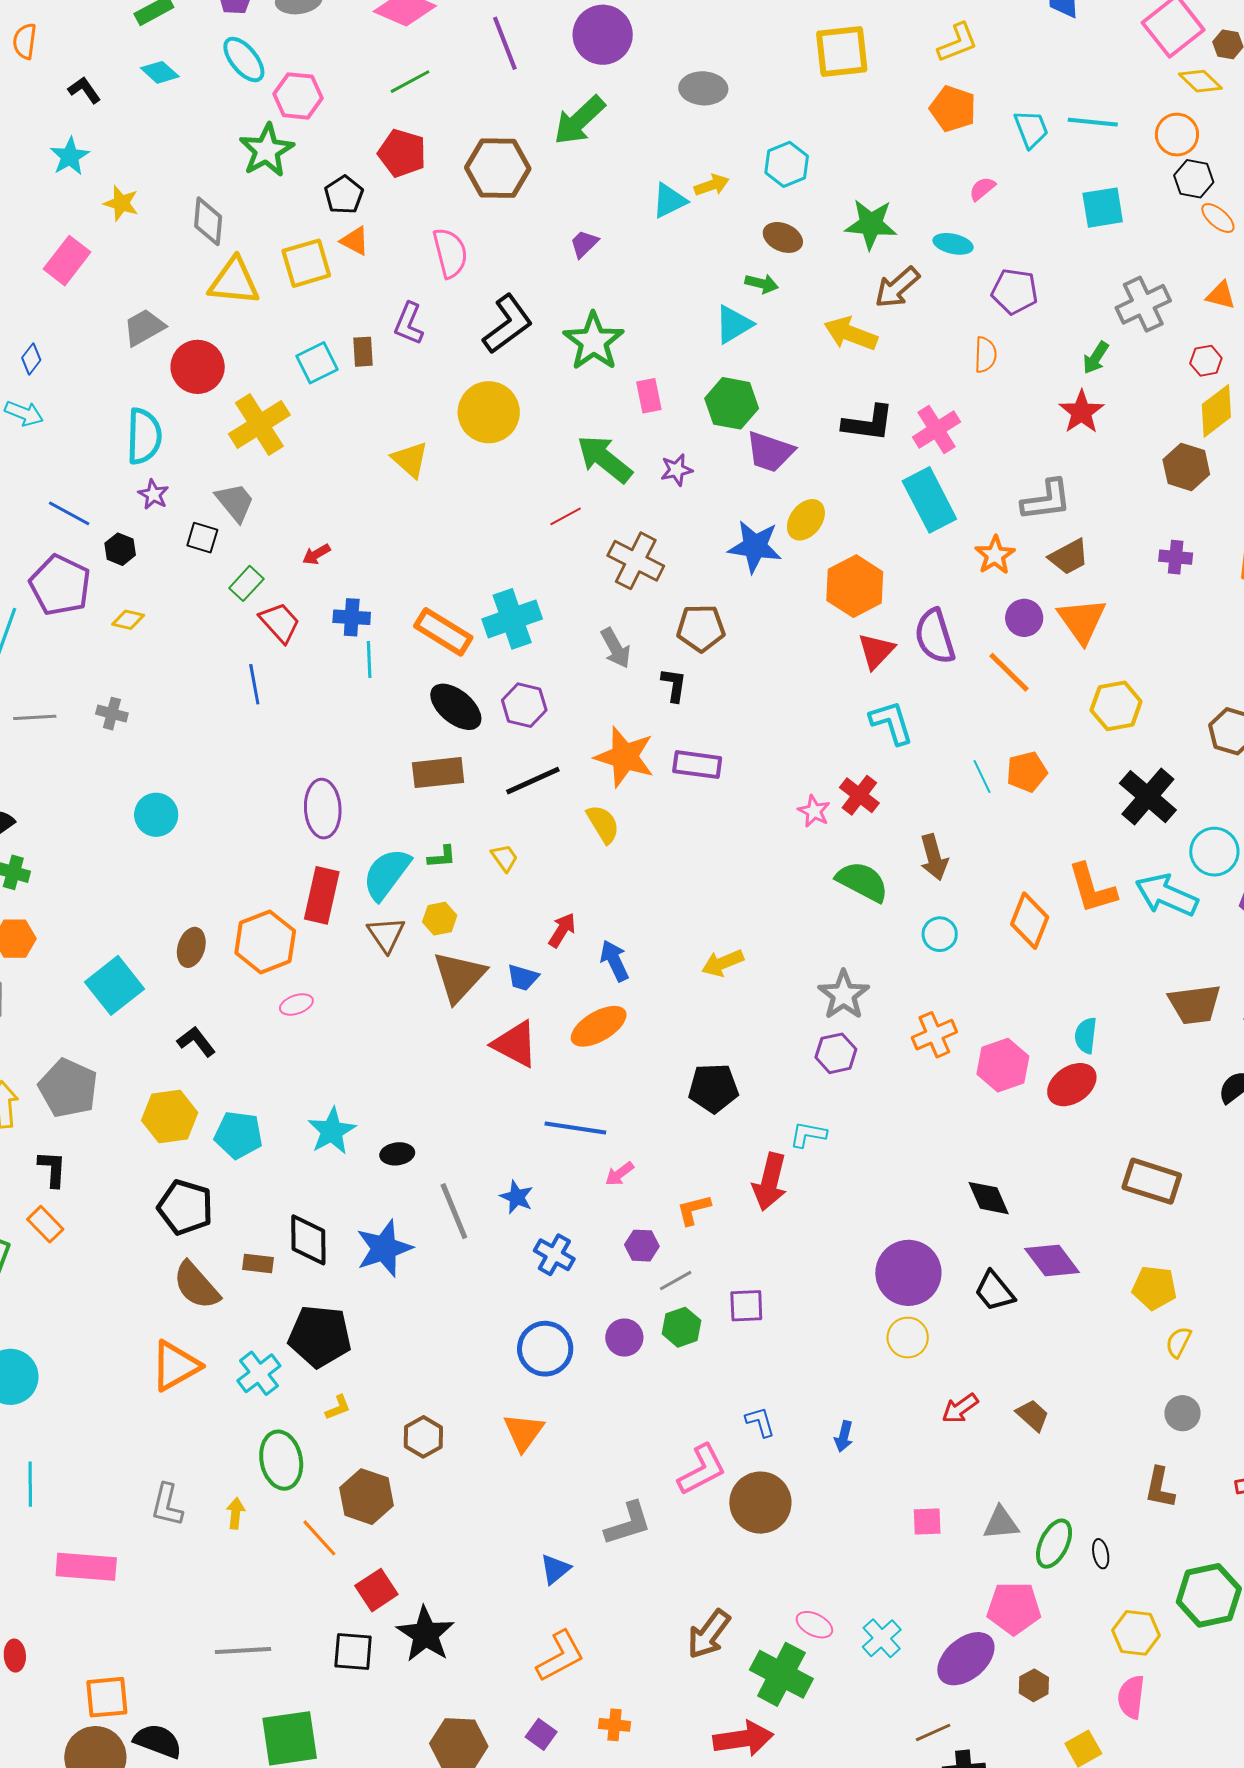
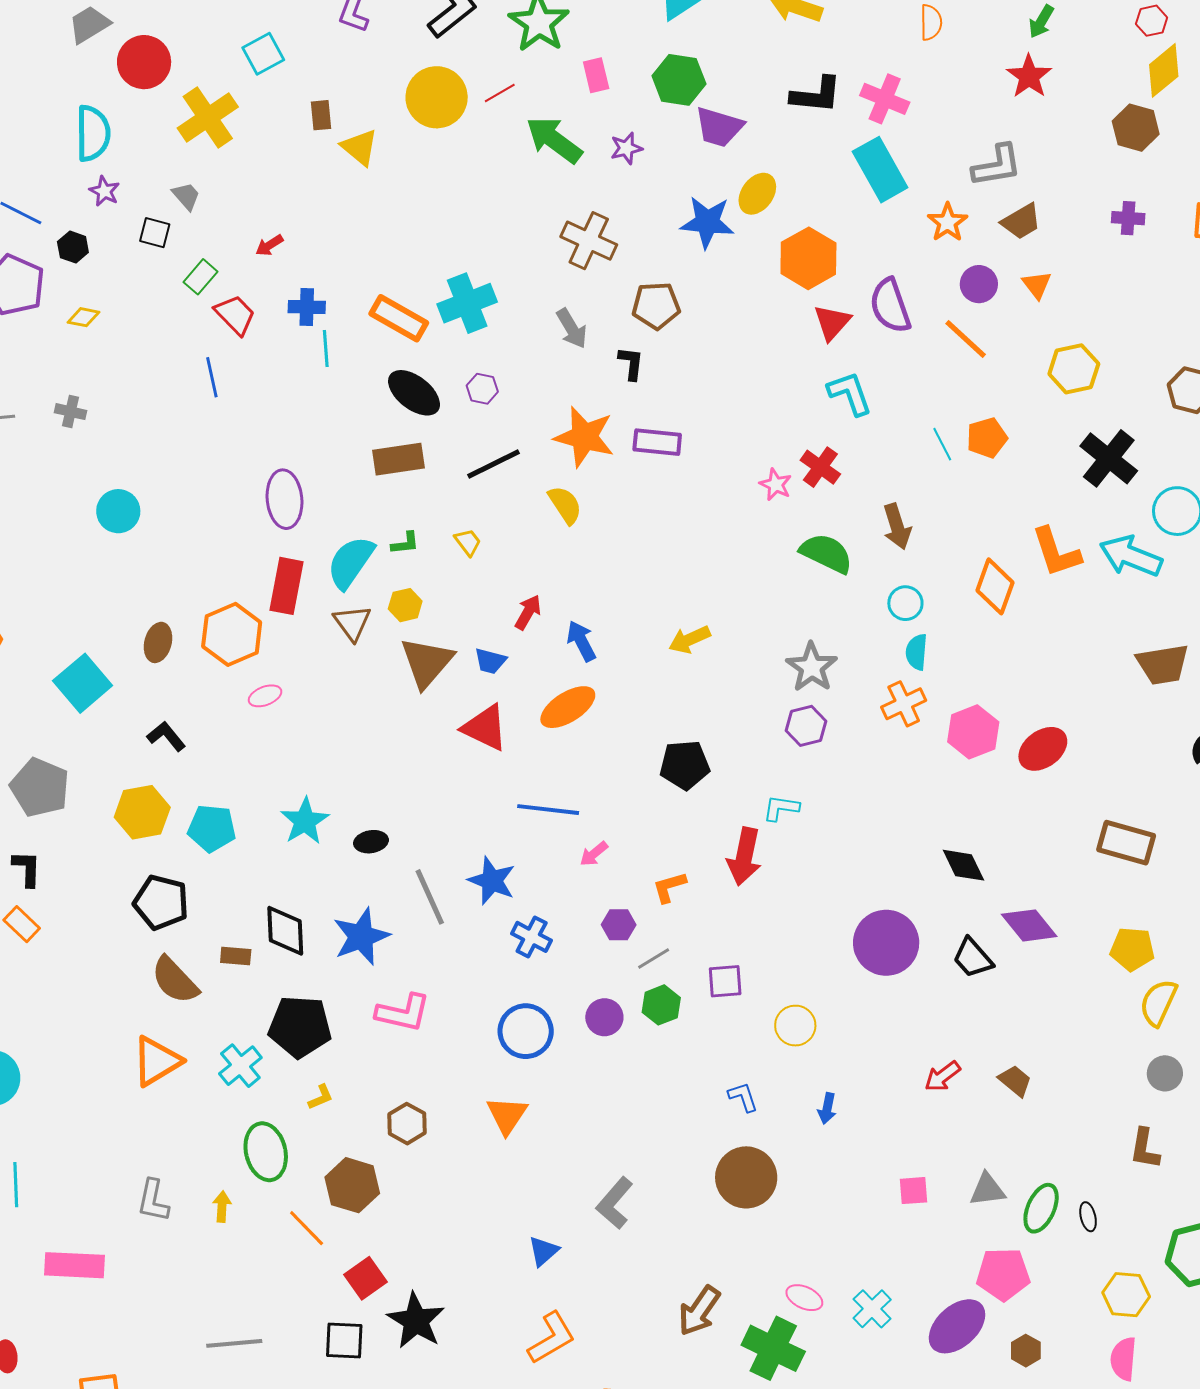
brown rectangle: (363, 352) -> (321, 115), moved
pink cross: (937, 429) -> (885, 99), turned -33
gray trapezoid: (235, 502) -> (186, 196), size x0.7
red line: (566, 516) -> (500, 93), moved
orange triangle: (1082, 621) -> (1037, 285), size x0.6
purple hexagon: (524, 705) -> (482, 389), size x0.7
cyan semicircle: (1086, 1035) -> (917, 652), moved
blue star: (517, 1197) -> (492, 881), size x1.4
yellow circle: (908, 1338) -> (795, 1026), moved
yellow semicircle: (1178, 1342) -> (1158, 1003), size x1.5
pink L-shape: (702, 1470) -> (403, 1013), moved, turned 42
gray L-shape: (628, 1524) -> (615, 1203), turned 150

